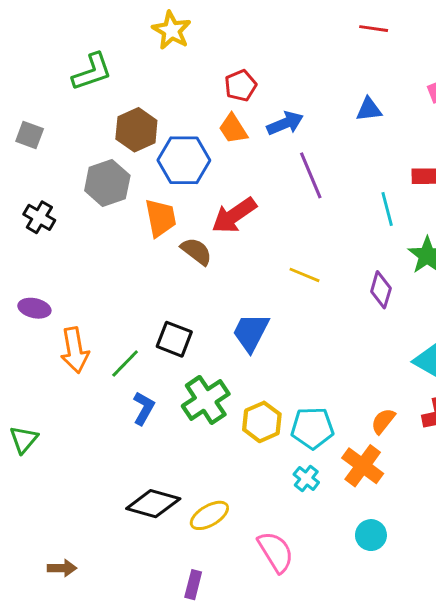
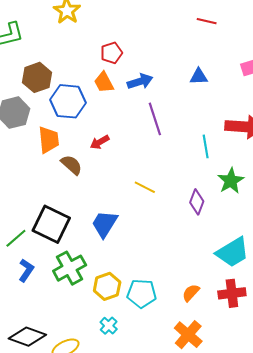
red arrow: (234, 215) -> (100, 142), size x0.6
black square: (174, 339) -> (51, 224), size x1.5
orange cross: (363, 466) -> (188, 335), moved
cyan cross: (306, 478) -> (109, 326), moved

